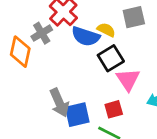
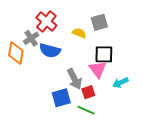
blue semicircle: (86, 36) -> (50, 51), moved
black square: (111, 58) -> (104, 54), moved, turned 36
gray arrow: (59, 103) -> (74, 79), moved

